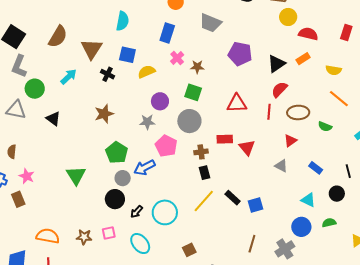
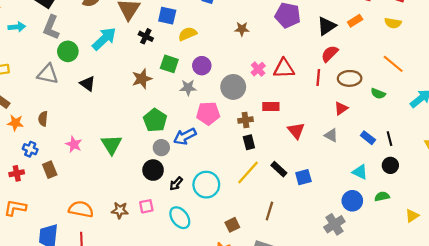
pink cross: (177, 58) -> (258, 69), moved
yellow semicircle: (334, 70) -> (393, 23), moved
cyan arrow: (69, 77) -> (104, 39), size x1.4
green square: (193, 92) -> (169, 64), moved
pink pentagon: (166, 146) -> (208, 113), turned -30
red triangle: (247, 148) -> (296, 131), moved
black line: (348, 171) -> (390, 139), moved
pink star: (27, 176) -> (74, 144), moved
brown line: (252, 244) -> (269, 211), moved

